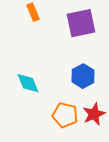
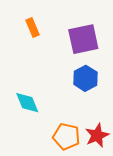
blue hexagon: (83, 76) -> (85, 78), moved

